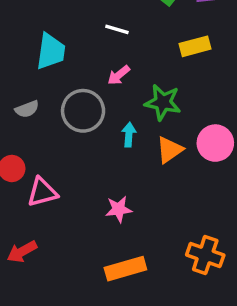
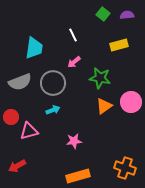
white line: (117, 29) -> (73, 35), turned 48
gray semicircle: (27, 109) -> (20, 82), size x1.6
cyan arrow: (129, 135) -> (53, 110), moved, turned 64

